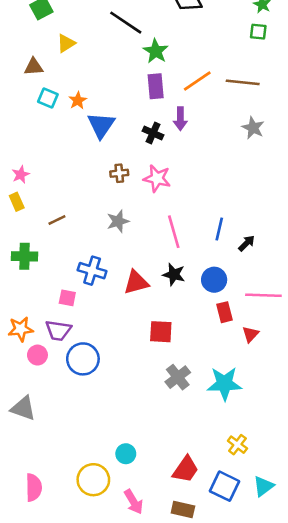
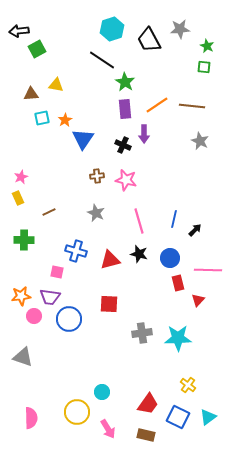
yellow triangle: (66, 43) -> (56, 85), moved, turned 42
cyan square: (48, 98) -> (42, 118), turned -35
gray star: (118, 221) -> (96, 213), turned -30
red square: (161, 332) -> (109, 304), moved
gray cross: (178, 377) -> (142, 333), turned 30

